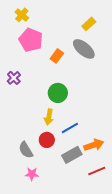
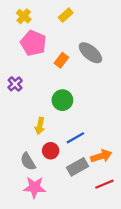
yellow rectangle: (89, 24) -> (66, 15), moved
yellow arrow: (49, 117) -> (40, 126), moved
pink star: (32, 174) -> (34, 187), size x1.5

